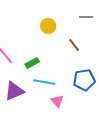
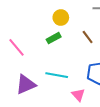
green rectangle: (32, 63) -> (54, 38), moved
pink triangle: (57, 101) -> (78, 95), moved

